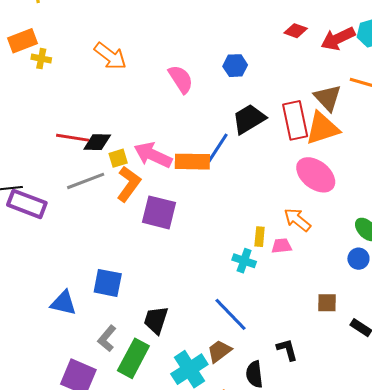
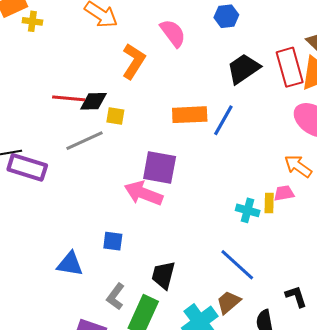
blue line: (218, 148) -> (223, 120), moved
pink arrow: (153, 155) -> (144, 193), moved
yellow square: (118, 158) -> (115, 116), turned 30
orange L-shape: (129, 184) -> (134, 61), moved
yellow rectangle: (260, 237) -> (269, 203), moved
blue square: (108, 283) -> (113, 241), size x0.7

